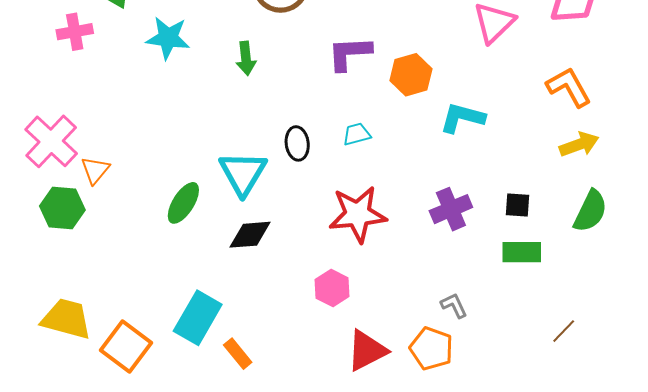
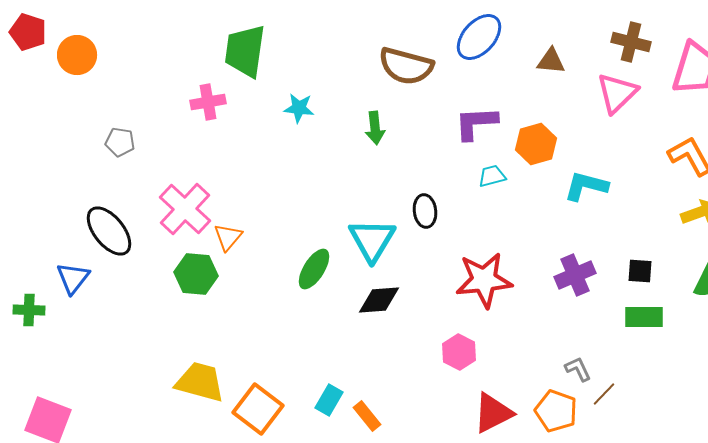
cyan star: (168, 38) -> (299, 108), size x0.7
cyan trapezoid: (357, 134) -> (492, 176), moved
cyan rectangle: (198, 318) -> (329, 400), moved, size x0.6
brown line: (564, 331) -> (604, 394), moved

